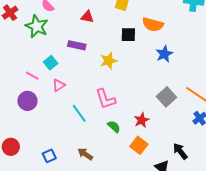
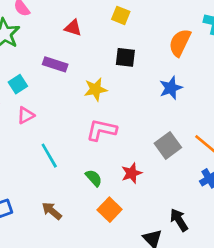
orange semicircle: (153, 24) -> (180, 43), moved, turned 95
pink L-shape: (105, 99) -> (102, 130), moved, turned 115
orange square: (139, 145) -> (110, 210), moved

